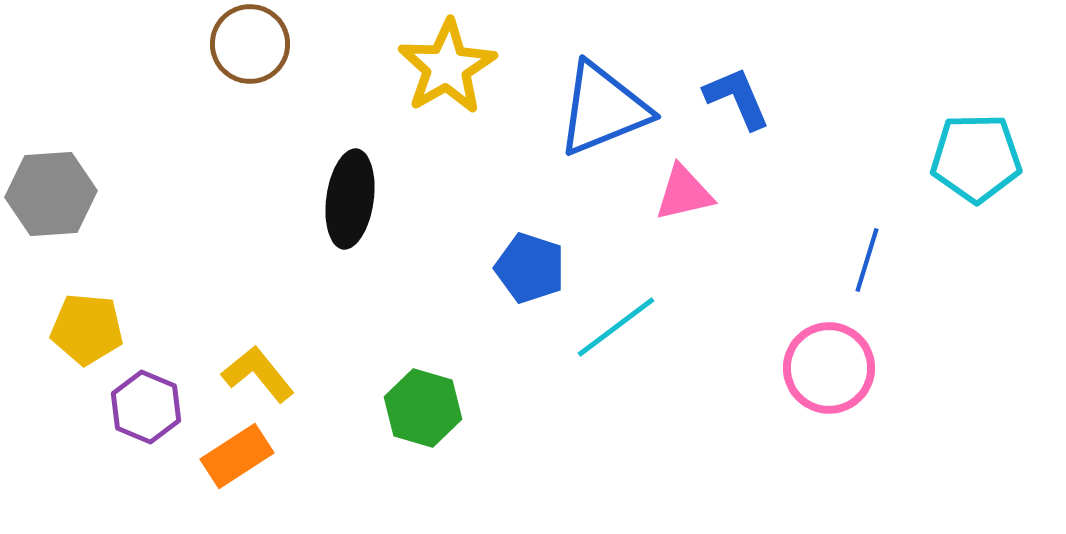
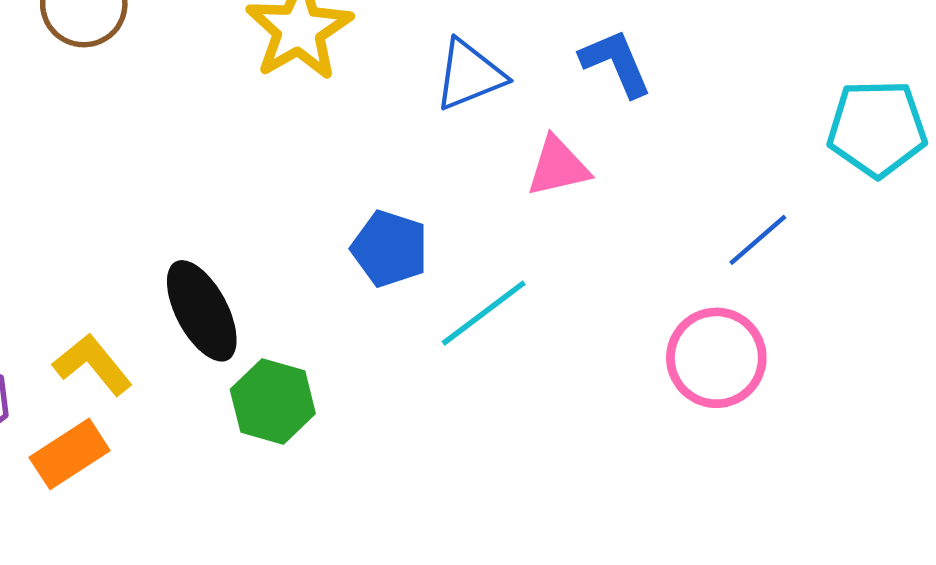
blue triangle: (603, 109) -> (469, 75), size x0.7
black ellipse: (350, 199) -> (202, 311), moved, turned -36
blue line: (867, 260) -> (758, 240), turned 32

